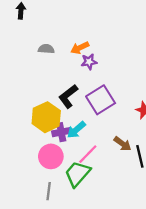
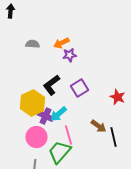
purple square: (101, 100) -> (79, 88), size x0.7
purple cross: (61, 132) -> (45, 116), turned 35
pink line: (88, 154) -> (68, 135), turned -60

